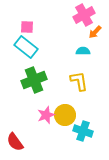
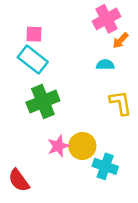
yellow L-shape: (79, 81) -> (120, 103), moved

